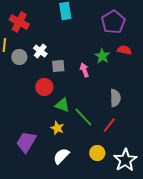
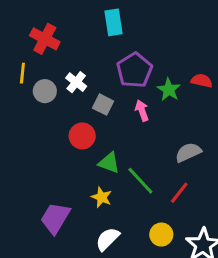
purple pentagon: (113, 22) -> (134, 70), moved
gray square: (58, 66) -> (103, 105), turned 32
gray semicircle: (115, 98) -> (188, 152), turned -114

